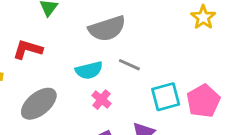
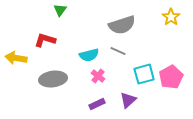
gray semicircle: (107, 28) -> (122, 25), moved
gray ellipse: (39, 104) -> (53, 79), turned 32

